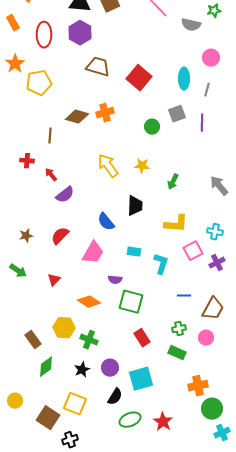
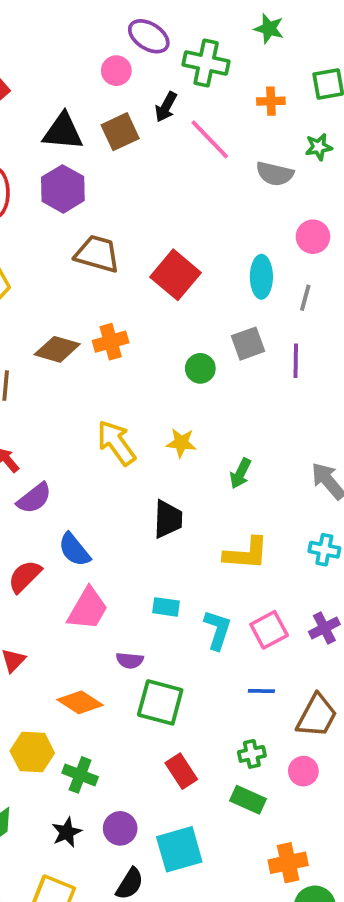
blue semicircle: (106, 222) -> (74, 550), moved
cyan cross: (215, 232) -> (324, 550), moved
pink square: (193, 251) -> (269, 630), moved

